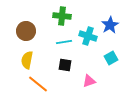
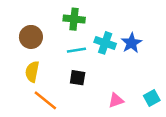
blue star: (110, 25) -> (131, 43), moved
cyan square: (111, 58) -> (152, 98), moved
pink triangle: (89, 81) -> (116, 100), moved

